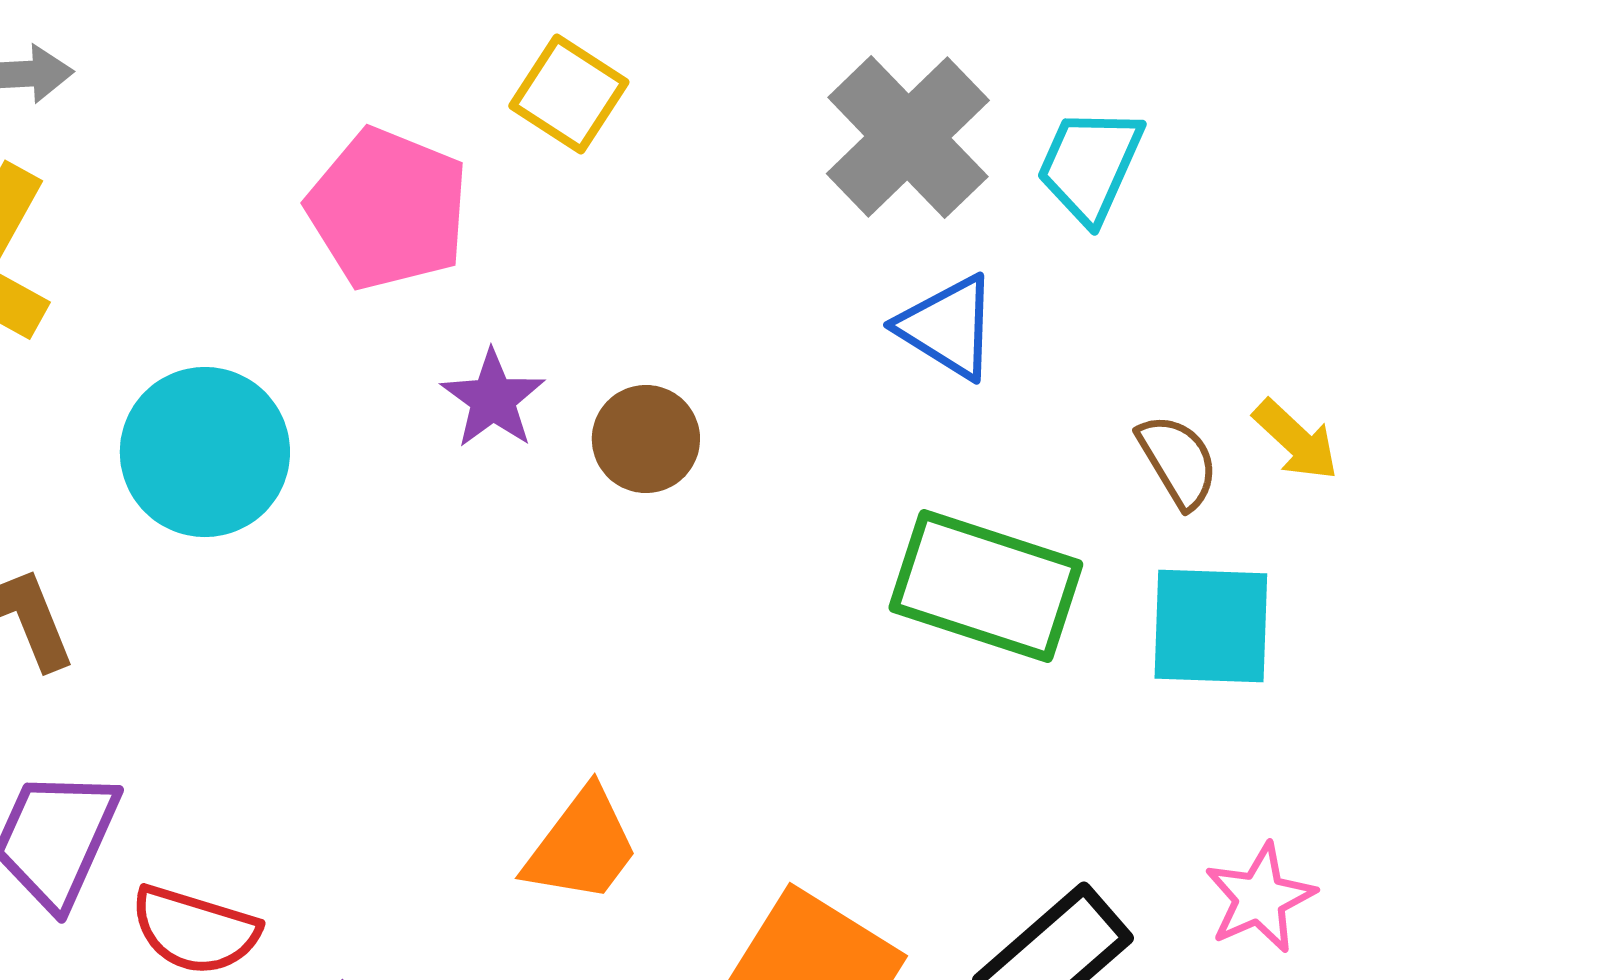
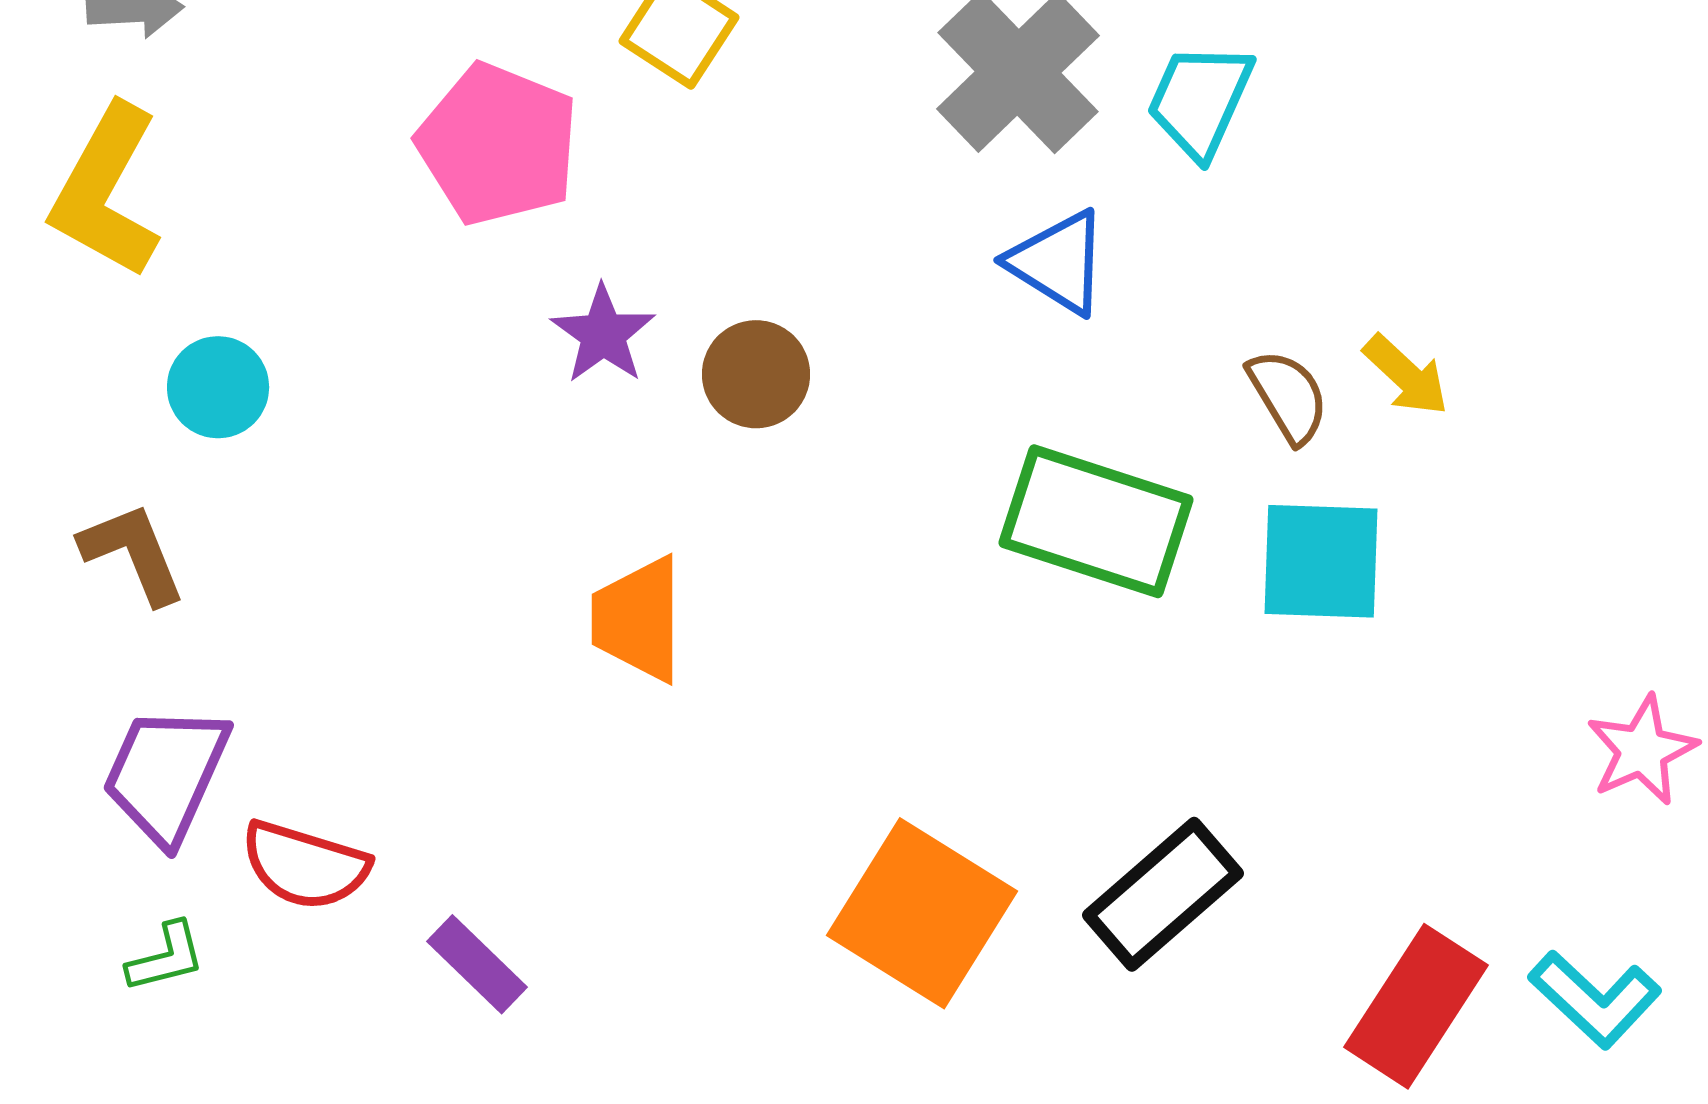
cyan circle: (205, 452) -> (218, 387), moved, size x0.6
orange trapezoid: (582, 846) -> (638, 619), moved, turned 143
pink star: (1260, 898) -> (1642, 750), moved

